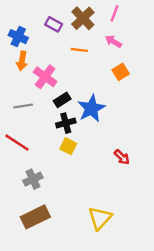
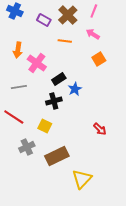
blue cross: (18, 37) -> (15, 11), moved
black rectangle: (62, 100) -> (59, 79), moved
blue star: (91, 108) -> (75, 89), size x0.6
yellow square: (68, 146) -> (45, 126), moved
brown rectangle: (35, 217) -> (57, 156), moved

